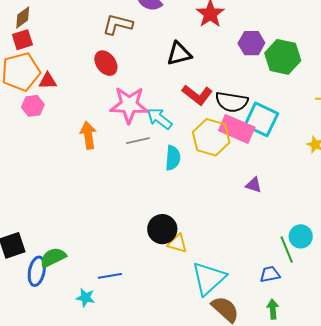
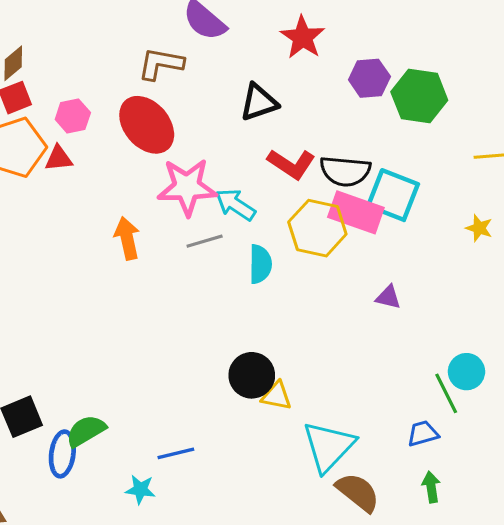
red ellipse: (106, 63) -> (147, 125), size x1.5
pink hexagon: (33, 106) -> (73, 116), moved

